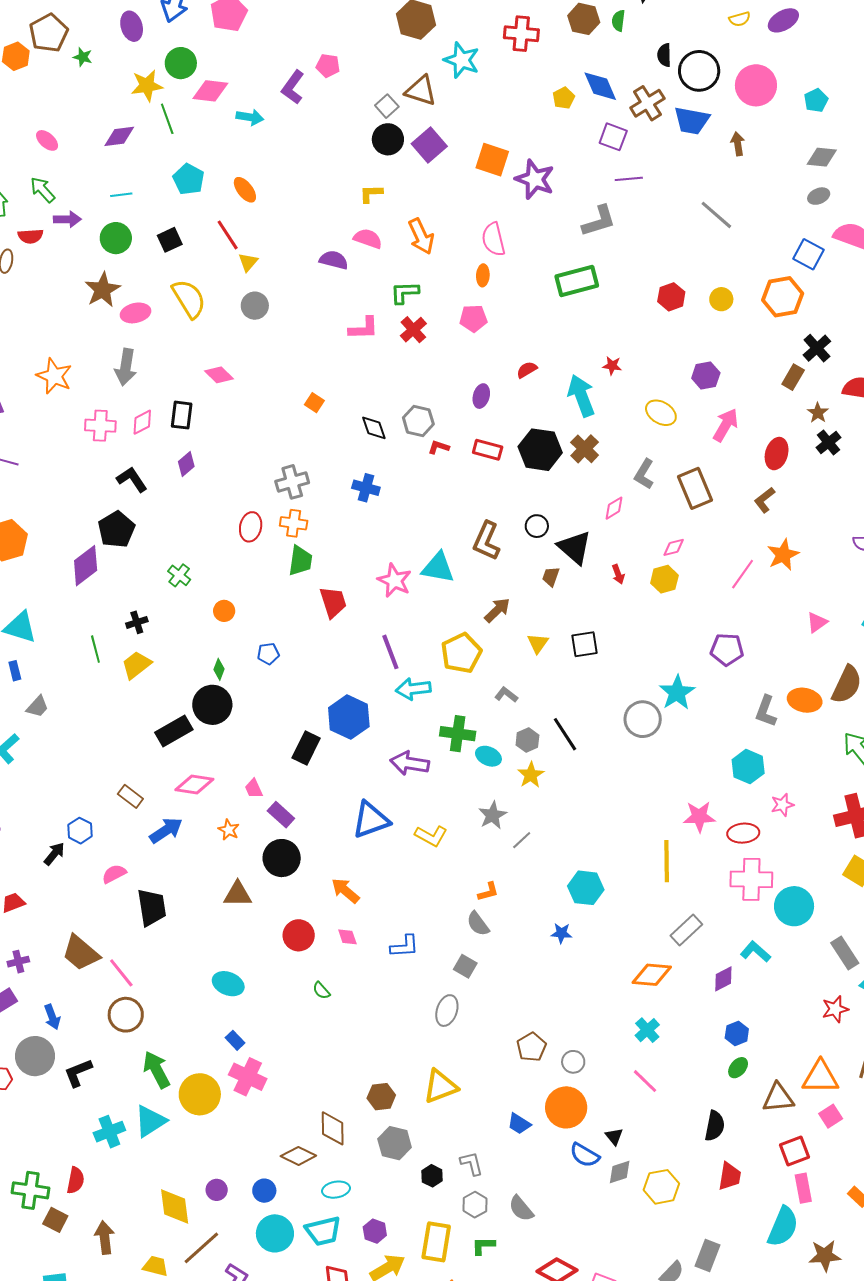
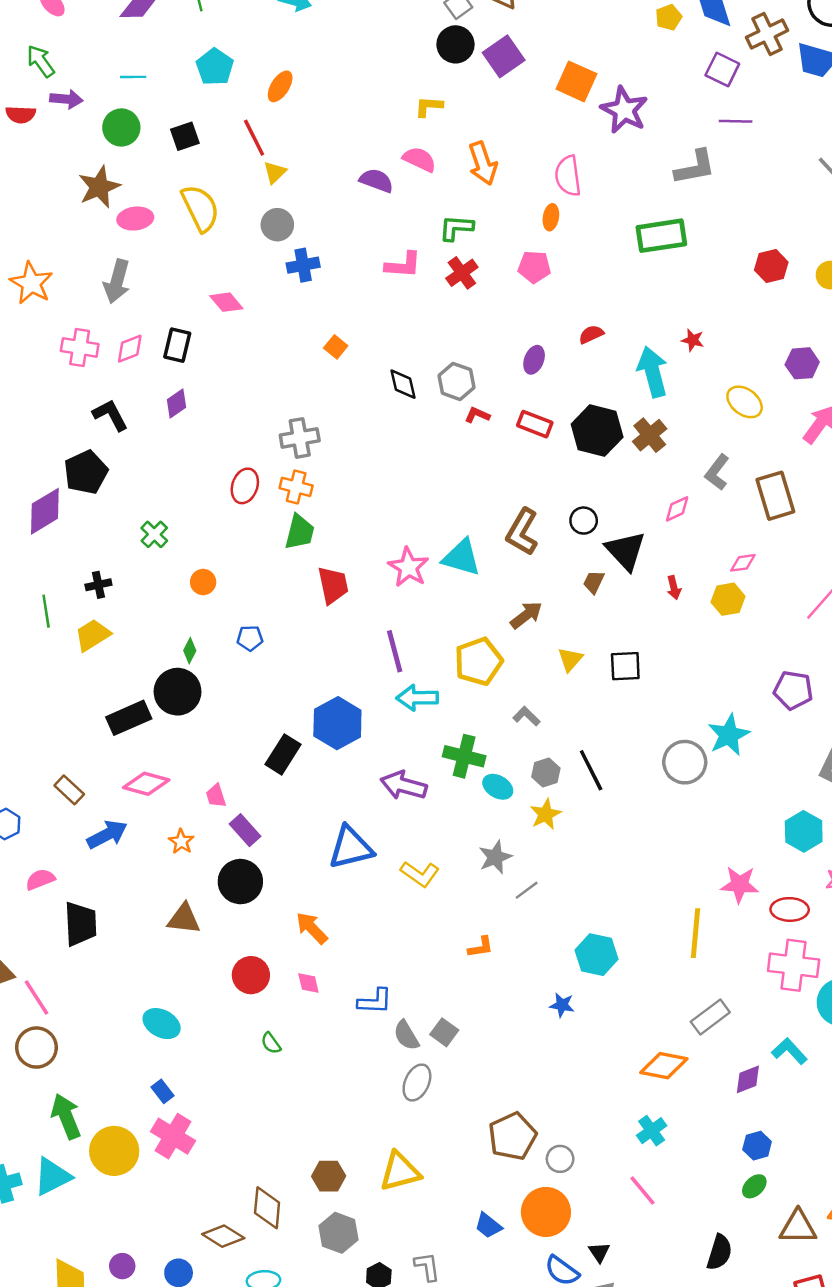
orange ellipse: (245, 190) -> (280, 86), turned 64
blue cross: (366, 488) -> (303, 265), moved, turned -32
gray semicircle: (478, 924) -> (406, 1035), moved
brown pentagon: (531, 1047) -> (512, 1136), size x1.4

